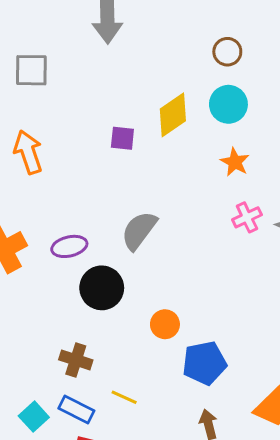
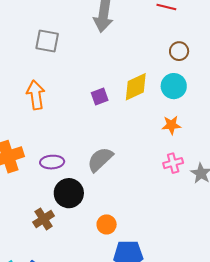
purple square: (122, 138) -> (100, 96), turned -36
orange star: (235, 162) -> (171, 125), turned 30
brown cross: (76, 360) -> (44, 219), moved, turned 30

